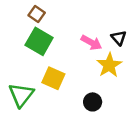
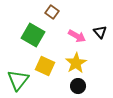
brown square: (37, 14) -> (52, 12), moved
yellow star: (109, 65) -> (76, 63), moved

